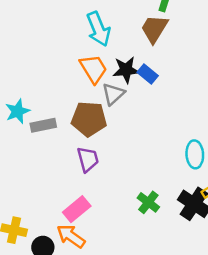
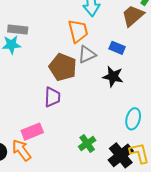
black star: (126, 70) -> (113, 76), moved
blue rectangle: (148, 74) -> (117, 48), turned -35
gray rectangle: (43, 125) -> (18, 29), moved

